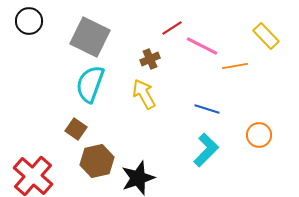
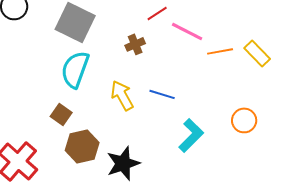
yellow rectangle: (266, 36) -> (257, 53), moved
yellow arrow: (144, 94) -> (122, 95), moved
blue line: (207, 109) -> (162, 94), moved

